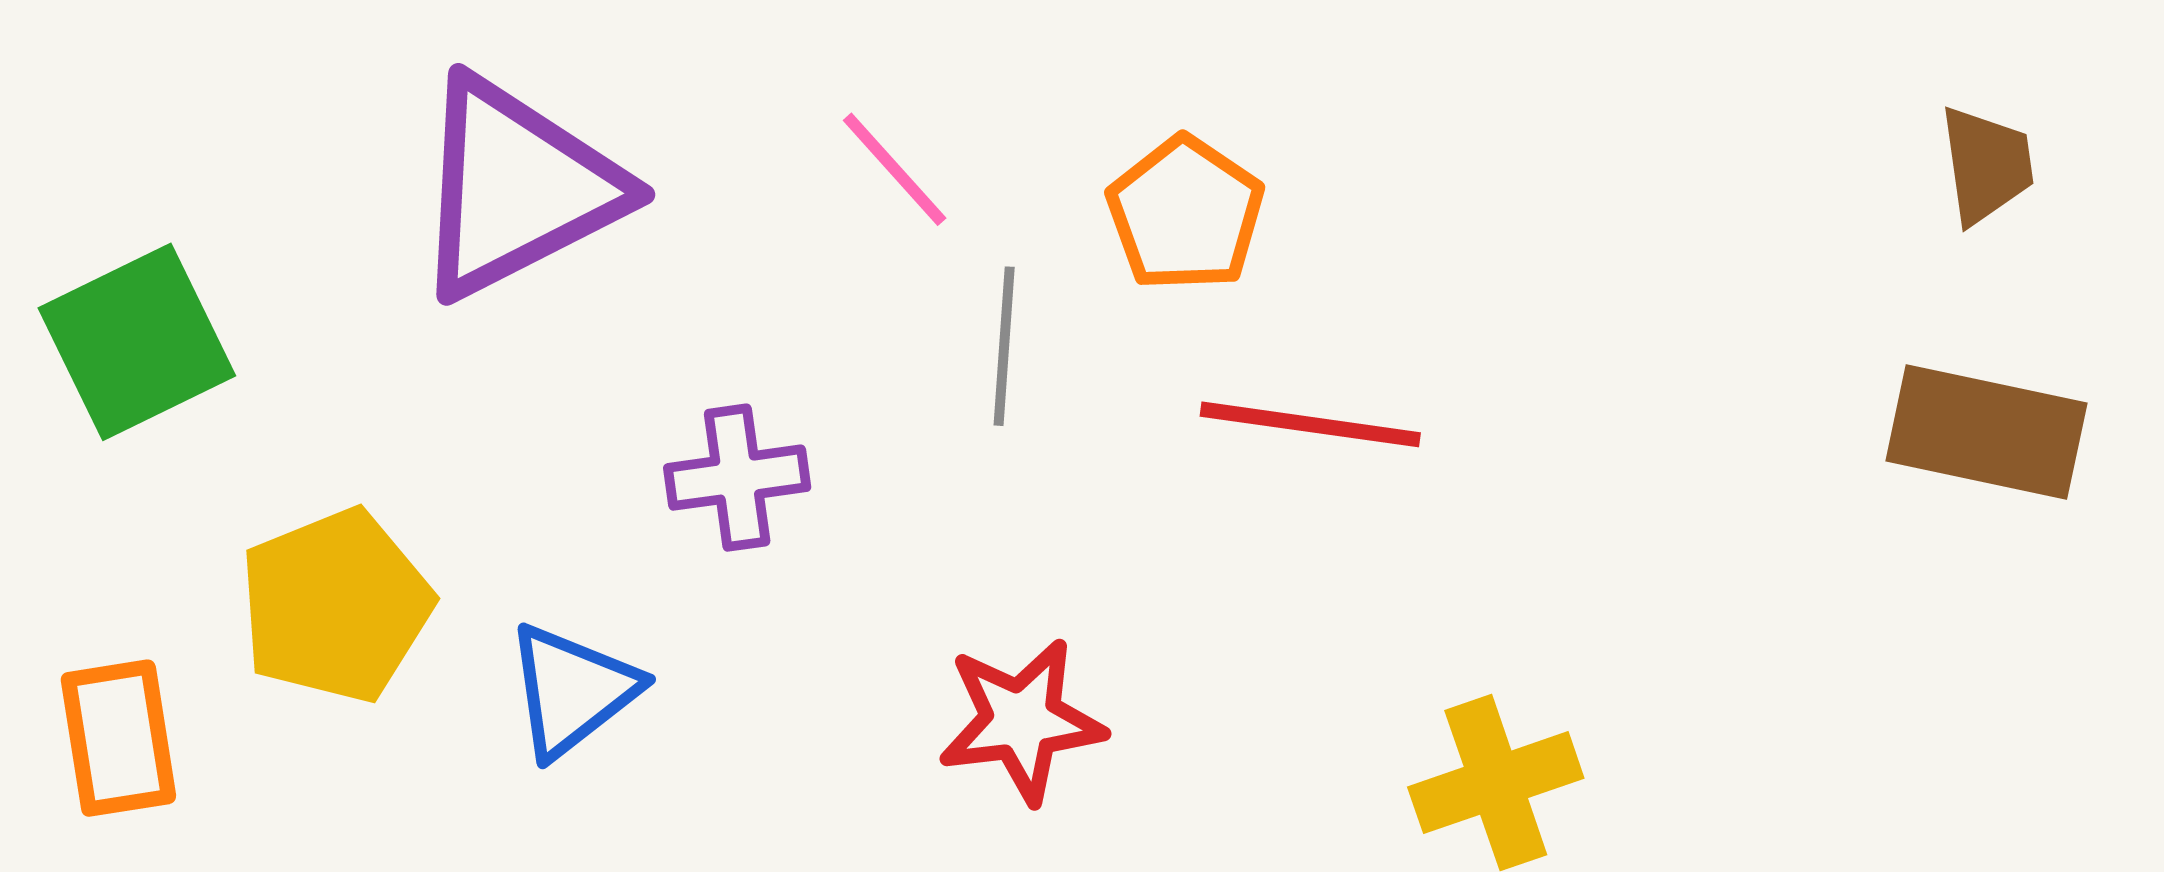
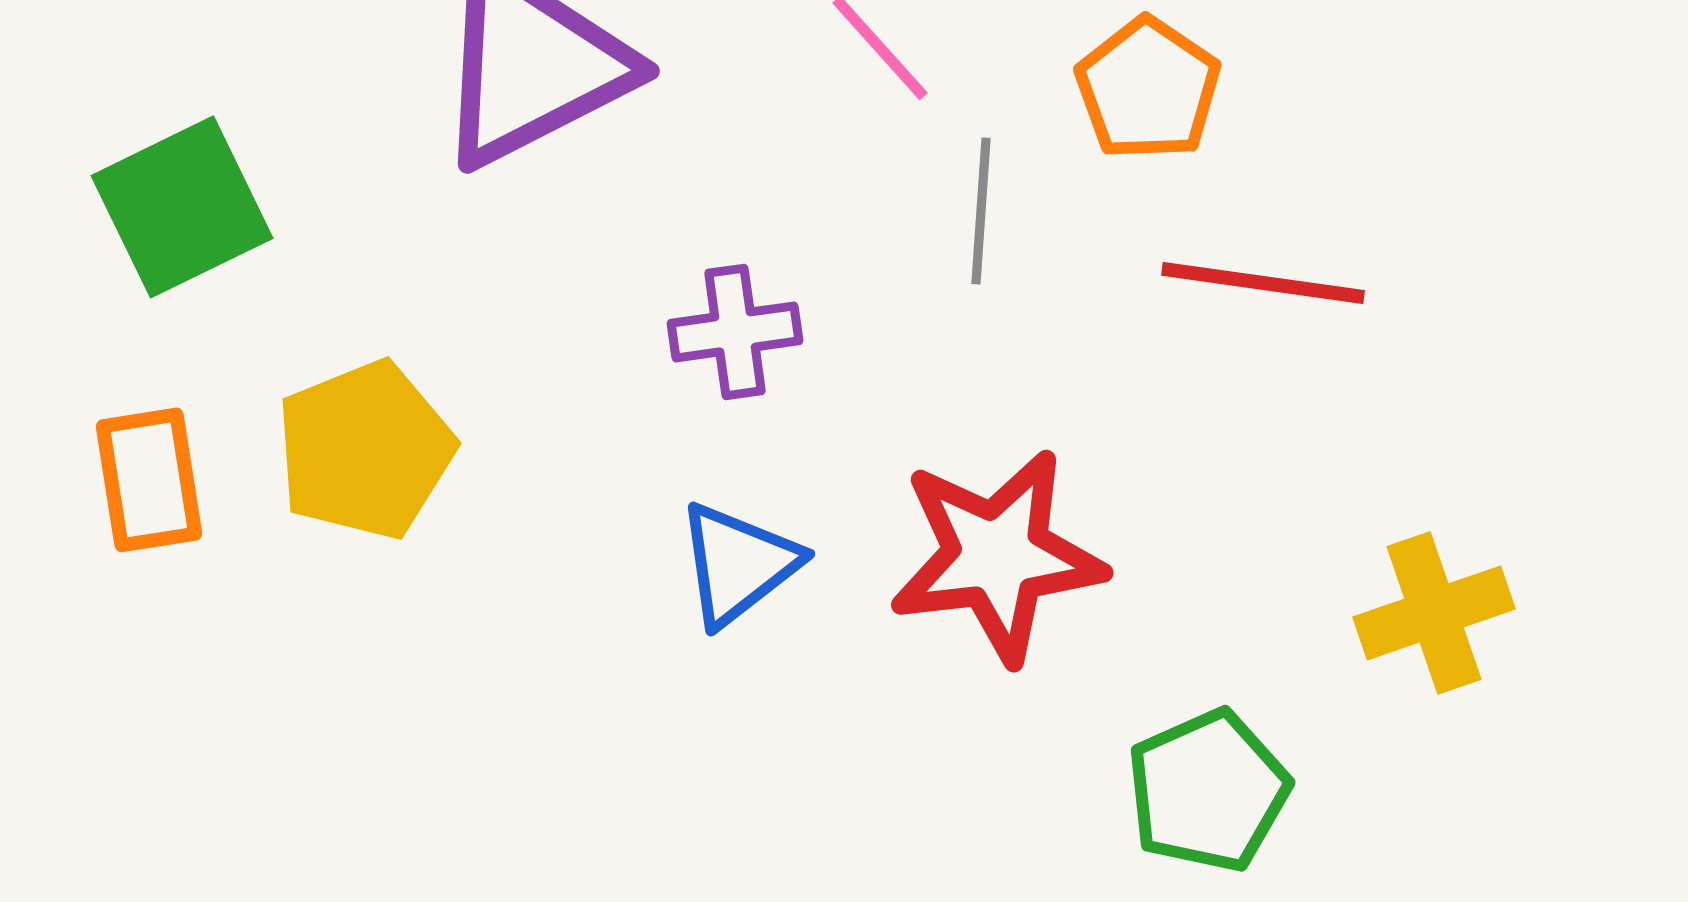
blue triangle: (572, 690) -> (738, 564), moved
red star: (1022, 721) -> (997, 556), size x1.4
orange rectangle: (118, 738) -> (149, 480), moved

